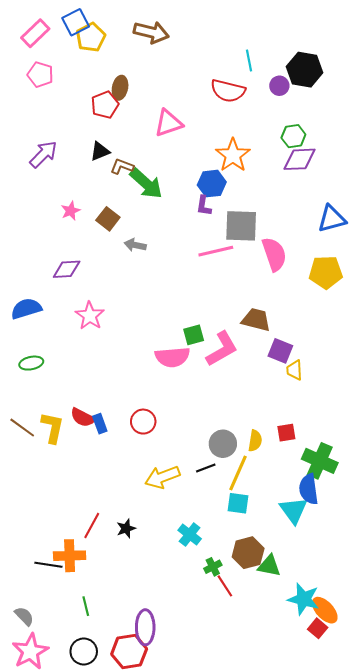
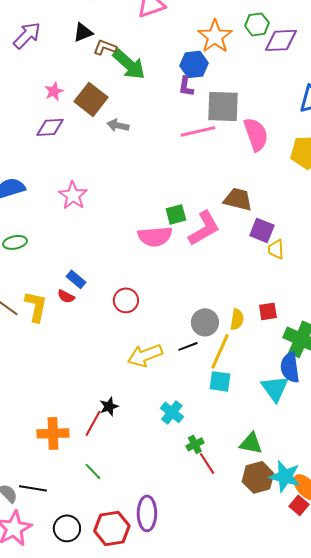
green hexagon: (293, 136) -> (257, 24), moved
brown square: (108, 219) -> (91, 99), size x1.4
purple diamond: (67, 269) -> (50, 127), moved
red semicircle: (83, 418) -> (66, 296), size x0.7
blue rectangle: (100, 424) -> (76, 279), moved, turned -30
red line: (92, 525) -> (93, 423), moved
brown hexagon: (248, 553) -> (258, 477), moved
black line: (48, 565) -> (33, 488), moved
green line: (86, 606) -> (93, 471), moved, turned -30
purple ellipse: (145, 627) -> (147, 513), moved

